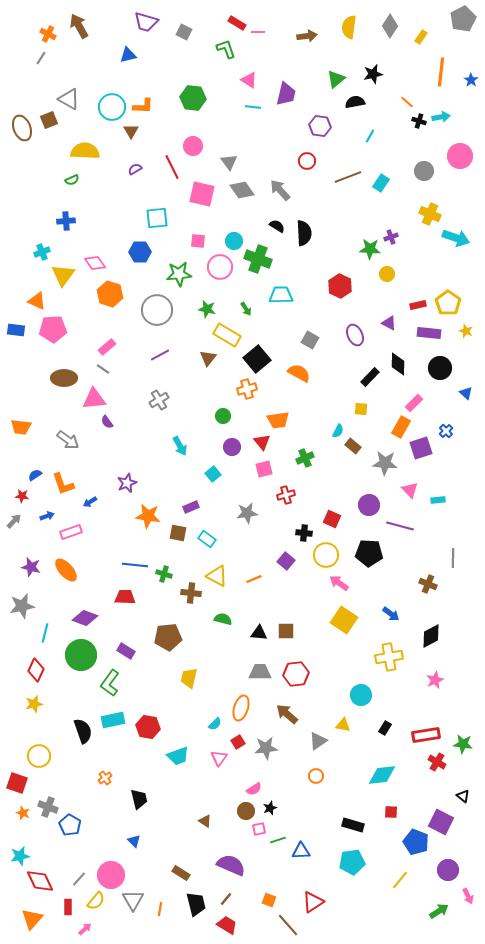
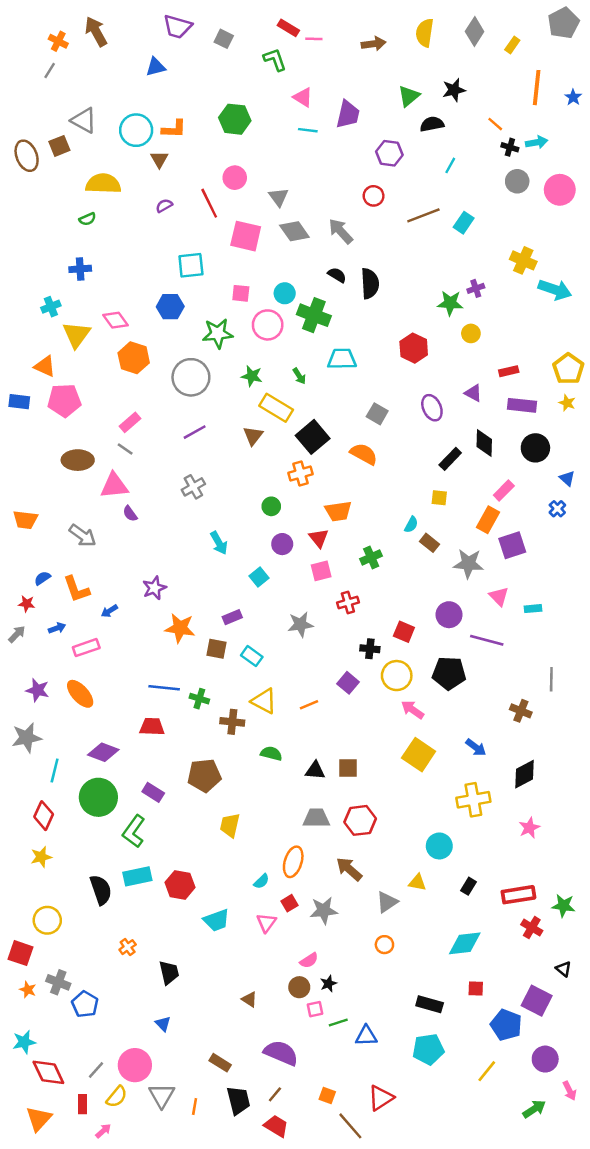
gray circle: (424, 171) -> (517, 181), moved
yellow pentagon: (448, 303) -> (568, 369), moved
blue cross: (446, 431) -> (557, 509), moved

